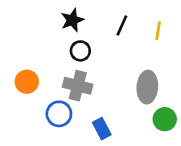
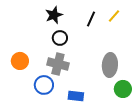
yellow line: (158, 31) -> (114, 16), moved, turned 32
blue rectangle: (102, 129) -> (76, 96), turned -56

